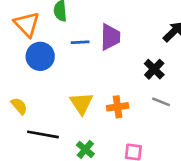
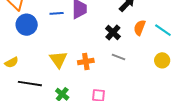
yellow semicircle: (19, 106) -> (12, 62), turned 104

